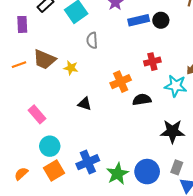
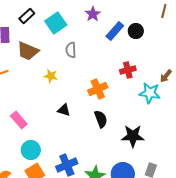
blue rectangle: (139, 20) -> (115, 31), turned -36
brown trapezoid: (44, 59) -> (28, 51), moved
black semicircle: (142, 100) -> (101, 119), moved, turned 78
black star: (172, 131) -> (133, 136), moved

